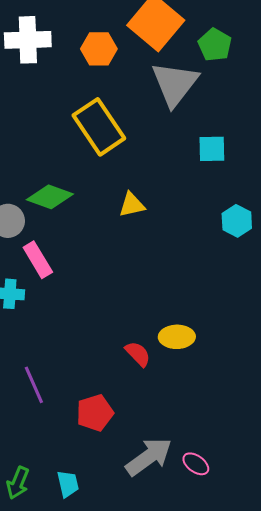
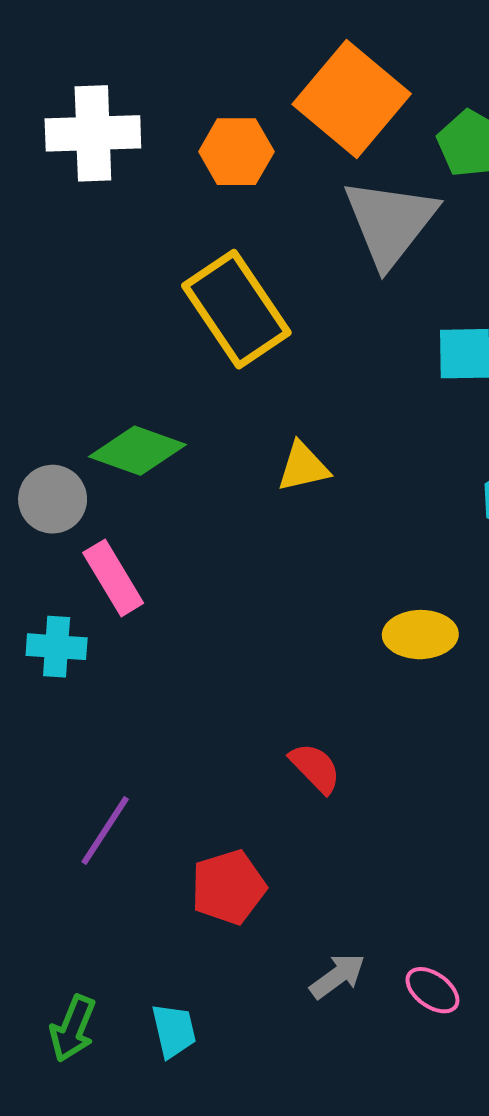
yellow ellipse: (177, 337) -> (420, 635), moved
purple line: (34, 385) -> (105, 831), turned 57
gray arrow: (149, 457) -> (337, 976), size x0.6

